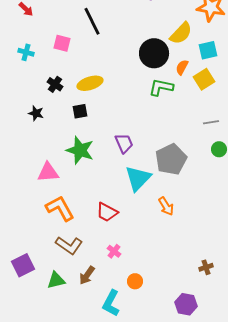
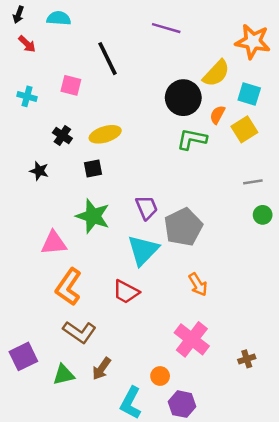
cyan square: (208, 50) -> (249, 94), turned 30
gray pentagon: (171, 159) -> (183, 227), moved
cyan triangle: (138, 178) -> (143, 250), moved
orange L-shape: (60, 208) -> (69, 287), turned -116
pink cross: (114, 251) -> (192, 339), moved, size x2.0
purple hexagon: (186, 304) -> (182, 404), moved

